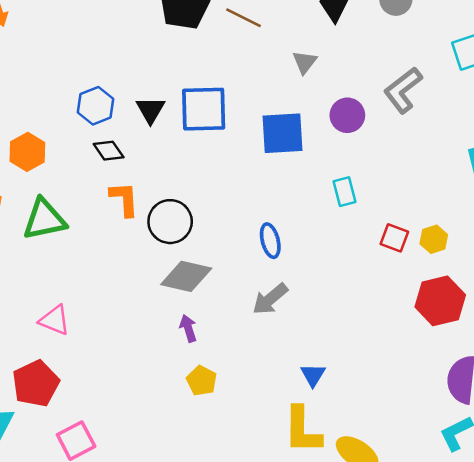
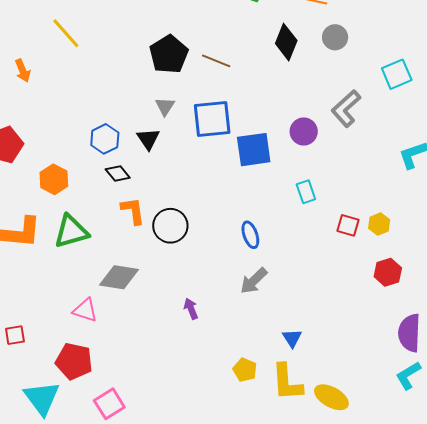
gray triangle: (305, 62) -> (165, 106), moved
blue square: (204, 109) -> (212, 119), moved
gray diamond: (186, 276) -> (119, 277), moved
red hexagon: (440, 301) -> (388, 272), size x0.7
yellow pentagon: (202, 381) -> (245, 370), moved
red pentagon: (36, 384) -> (74, 361), turned -30

